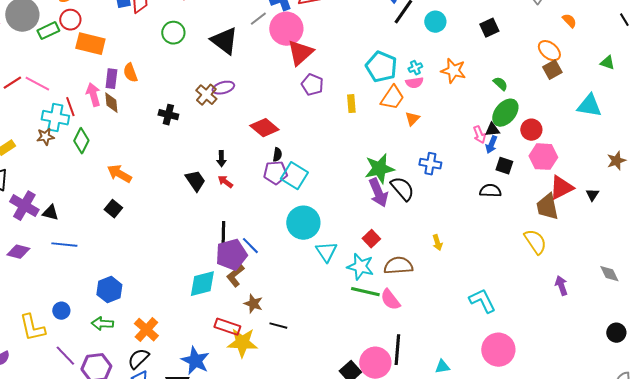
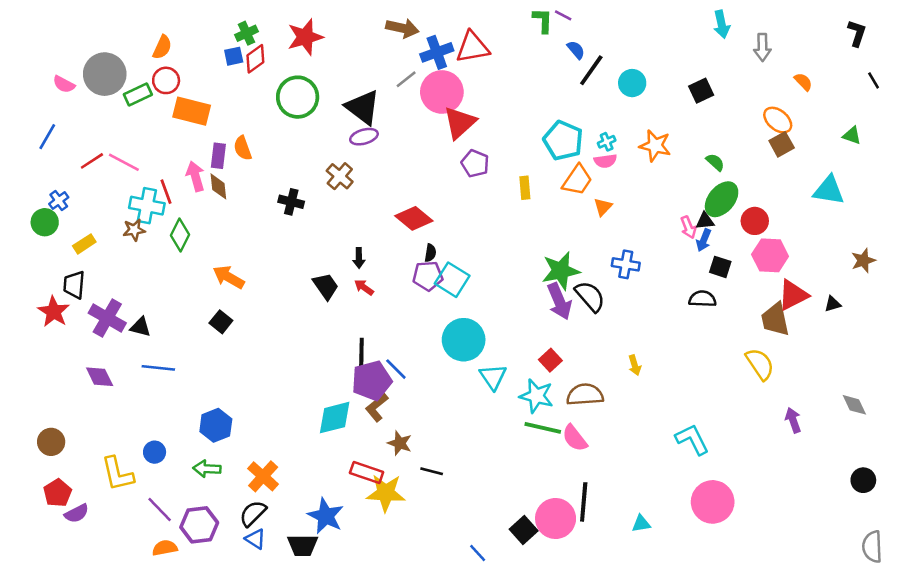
green circle: (173, 33) -> (298, 97), size x1.4
purple ellipse: (223, 88) -> (364, 137), moved
black triangle: (592, 195) -> (833, 304), turned 40
purple diamond: (18, 252) -> (100, 377), turned 50

